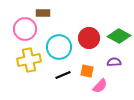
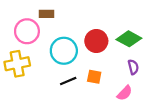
yellow cross: (29, 60) -> (17, 64), moved
purple semicircle: (114, 62) -> (133, 67), moved, turned 80
pink semicircle: (100, 86) -> (125, 93), moved

